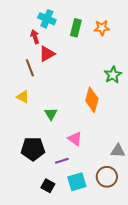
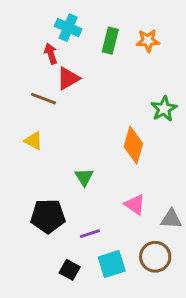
brown line: (30, 68) -> (44, 99), turned -48
green triangle: (51, 114) -> (84, 177), moved
pink triangle: (75, 139) -> (135, 205), moved

